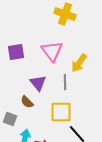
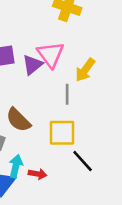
purple triangle: (38, 83) -> (32, 65), moved, turned 30
brown semicircle: (27, 102) -> (18, 120), size x1.5

